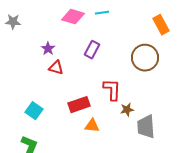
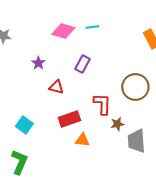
brown circle: (145, 58) -> (135, 87), moved
red triangle: (56, 68) -> (56, 87), moved

